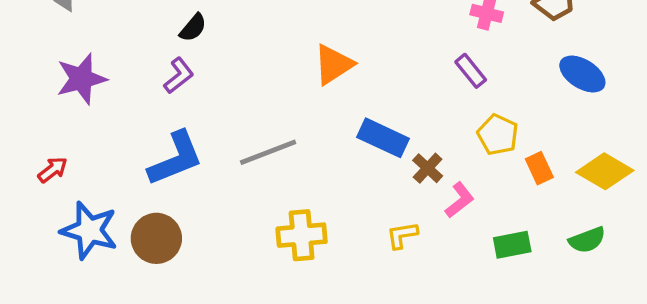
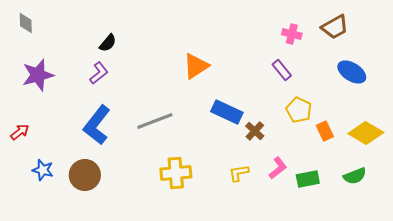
blue L-shape: (176, 159) -> (97, 125), turned 150
pink L-shape: (460, 200) -> (278, 168), moved
blue star: (89, 230) -> (43, 170), size x0.6

